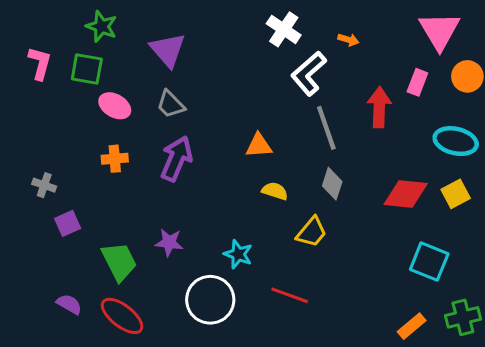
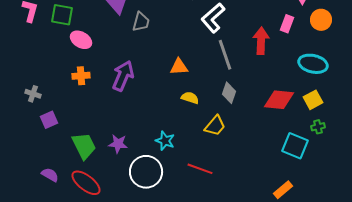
gray trapezoid: (171, 104) -> (141, 22), moved, turned -120
purple star: (169, 242) -> (118, 144), moved
green cross: (463, 317) -> (318, 127), moved, size x0.6

